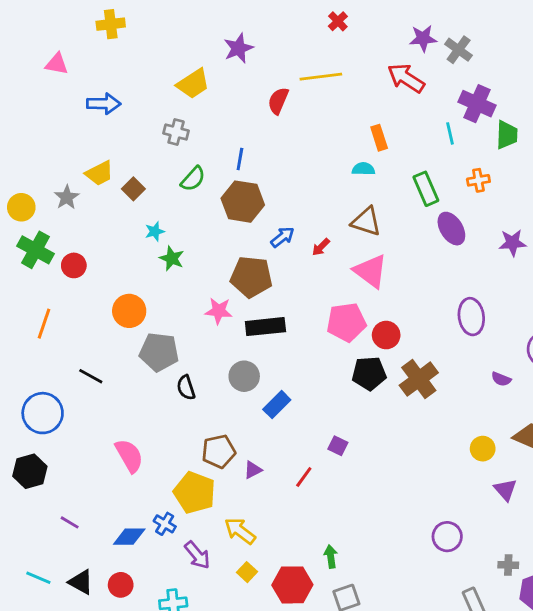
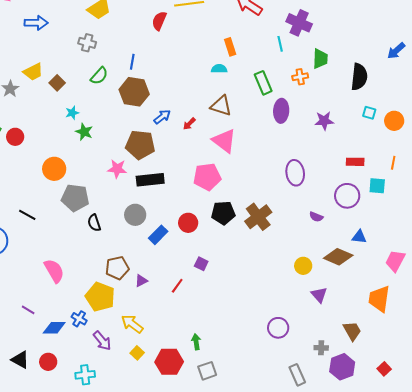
green trapezoid: (507, 135) -> (320, 59), moved
purple ellipse: (451, 229) -> (281, 111), turned 35
red circle: (386, 335) -> (188, 223), moved
purple line: (70, 522) -> (28, 310), moved

